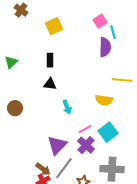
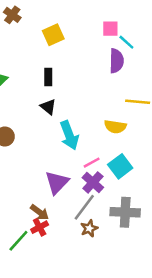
pink square: (100, 21) -> (110, 29), turned 32
cyan line: (113, 32) -> (126, 42), turned -32
black triangle: (50, 84) -> (48, 107), turned 32
cyan arrow: (67, 107) -> (69, 135), size x1.6
gray line: (64, 168) -> (84, 207), moved

